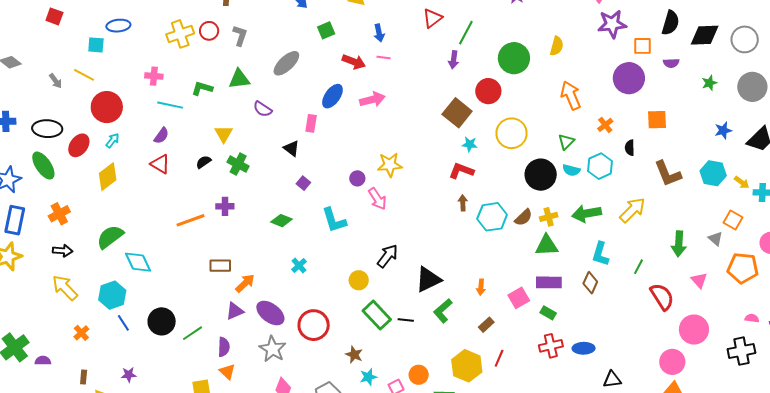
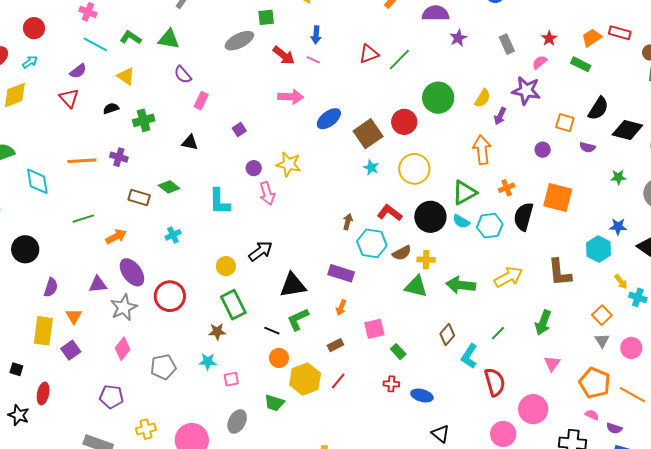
red triangle: (433, 18) -> (369, 54), moved
purple star: (612, 24) -> (526, 91), moved
purple arrow: (454, 60) -> (500, 116), moved
gray ellipse: (286, 63) -> (239, 41), moved
purple circle: (629, 78) -> (543, 150), size x0.5
blue ellipse: (332, 96) -> (329, 119), moved
red circle: (107, 107) -> (34, 28), size x0.7
orange square: (657, 120) -> (558, 197), size x1.4
pink rectangle: (311, 123) -> (201, 101), moved
yellow triangle: (224, 134) -> (126, 76), moved, turned -42
green triangle: (566, 142) -> (464, 193), size x1.5
black triangle: (291, 148) -> (190, 142), moved, turned -42
black semicircle: (630, 148) -> (524, 217), size x1.8
green cross: (238, 164) -> (144, 120), turned 30
red L-shape: (461, 171) -> (390, 213), moved
cyan hexagon: (713, 173) -> (599, 249), moved
brown L-shape: (668, 174) -> (560, 273), moved
purple square: (303, 183) -> (239, 130), moved
green arrow: (587, 213) -> (461, 285), moved
gray triangle: (715, 239) -> (602, 341), moved
cyan L-shape: (600, 254) -> (469, 356), moved
cyan diamond: (138, 262) -> (37, 181), moved
brown rectangle: (220, 266) -> (139, 198), moved
orange pentagon: (743, 268) -> (595, 383), moved
purple rectangle: (549, 282) -> (341, 273), moved
red semicircle: (662, 297) -> (495, 382), moved
purple triangle: (235, 311) -> (98, 284), moved
black line: (406, 320) -> (272, 331), moved
green line: (192, 333) -> (83, 219), moved
red cross: (551, 346) -> (391, 384), size x0.7
purple semicircle: (224, 347) -> (51, 287), moved
brown star: (354, 355) -> (217, 332), moved, turned 30
orange circle: (419, 375) -> (279, 358), moved
black triangle: (612, 380) -> (441, 434), turned 30

